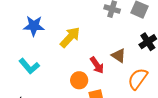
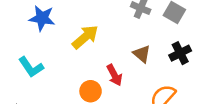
brown triangle: (119, 56) -> (142, 54), moved

